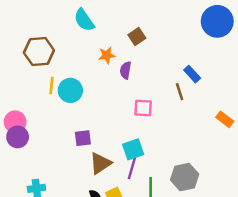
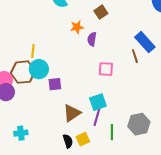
brown hexagon: (39, 51) -> (23, 72), moved
blue rectangle: (192, 74) -> (145, 42), size x1.5
cyan circle: (70, 90) -> (39, 69), moved
purple square: (83, 138) -> (55, 84), moved

